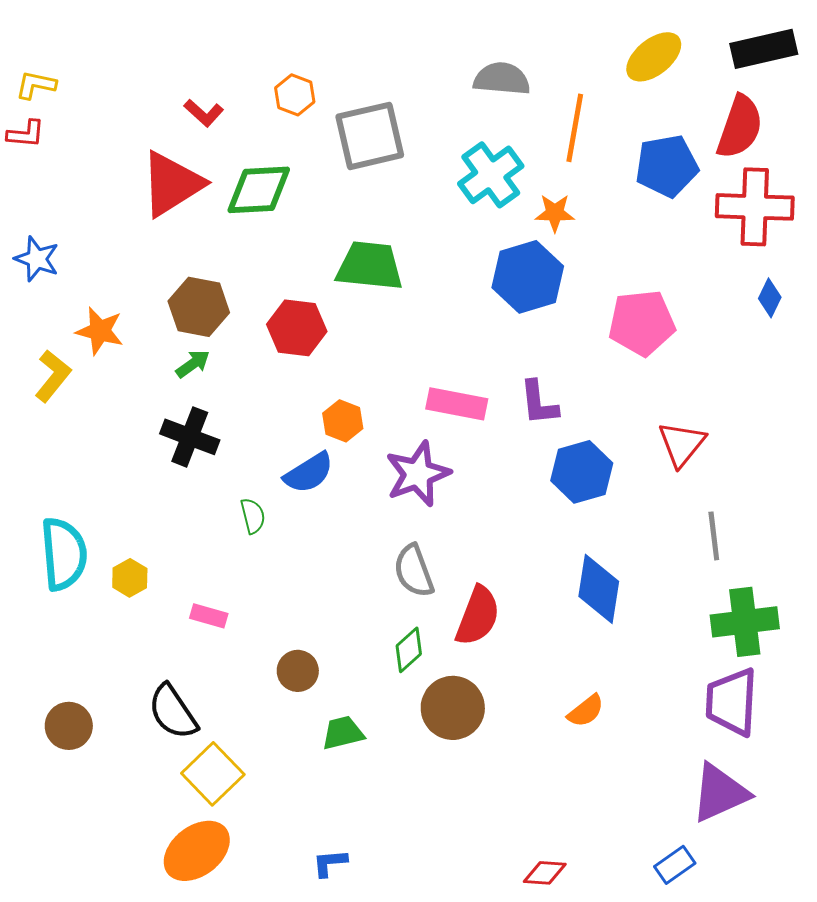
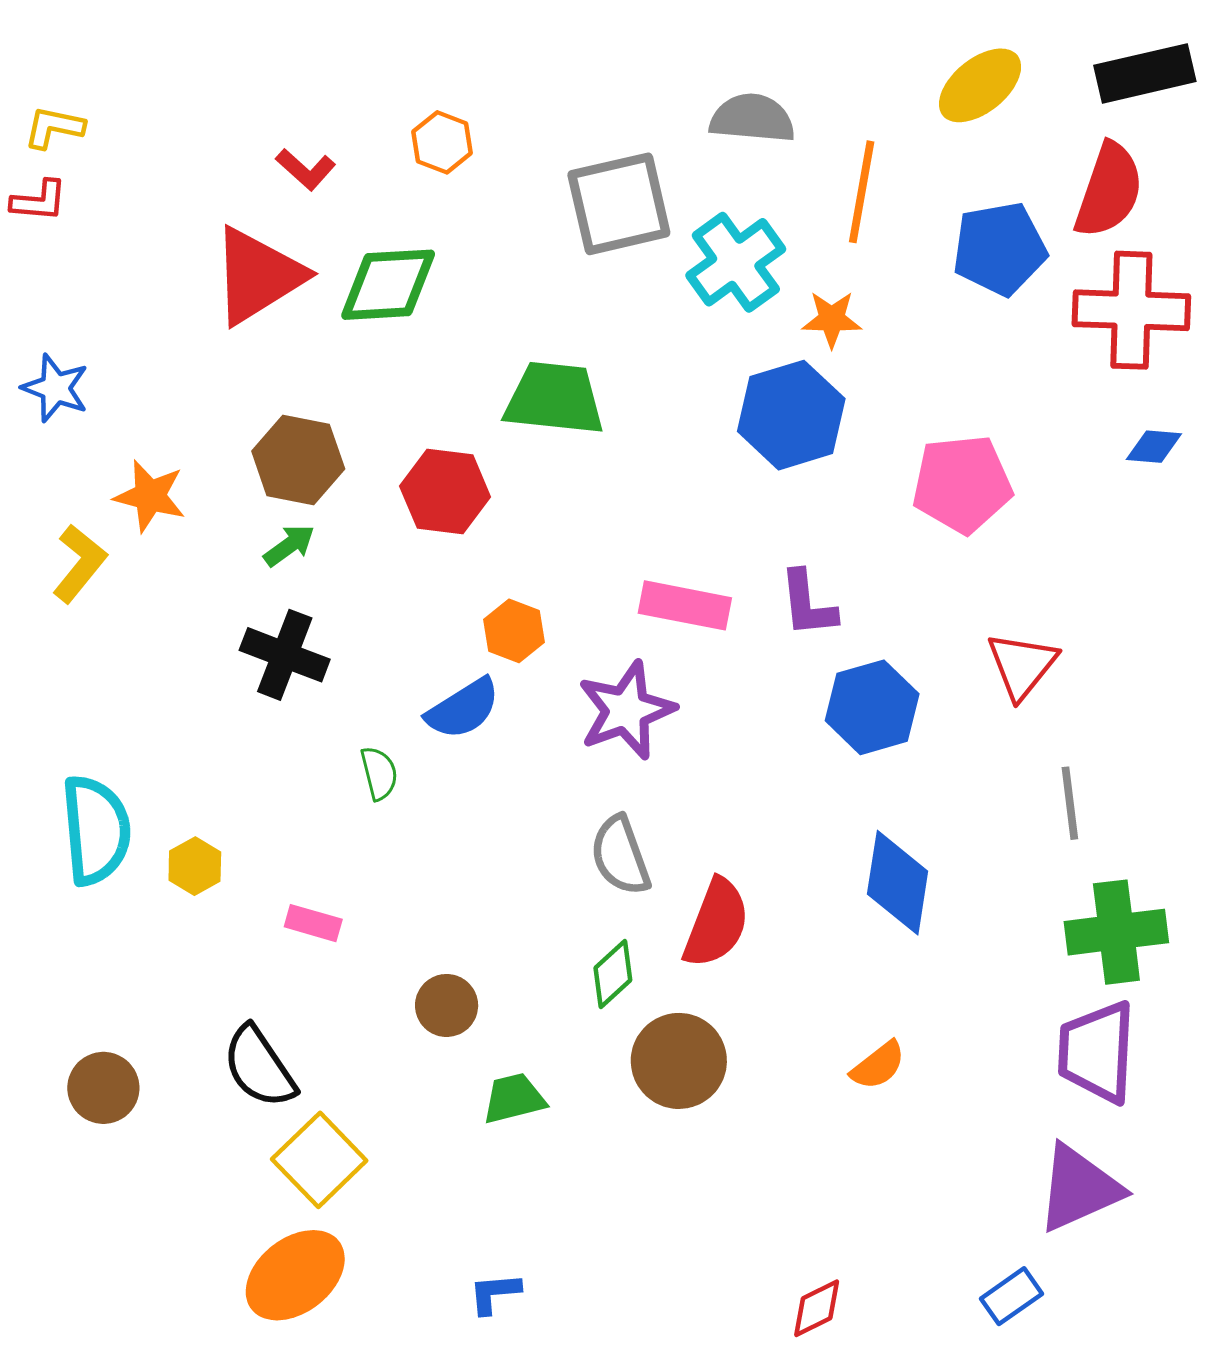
gray square: (370, 136) -> (619, 204), moved
blue diamond: (770, 298) -> (1154, 447), turned 69
red diamond: (545, 873) -> (817, 1308), turned -30

